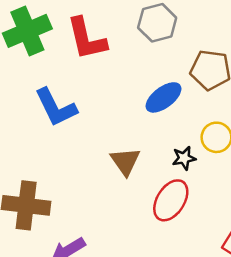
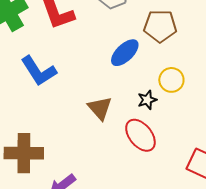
red ellipse: (171, 200) -> (140, 135), turned -64

